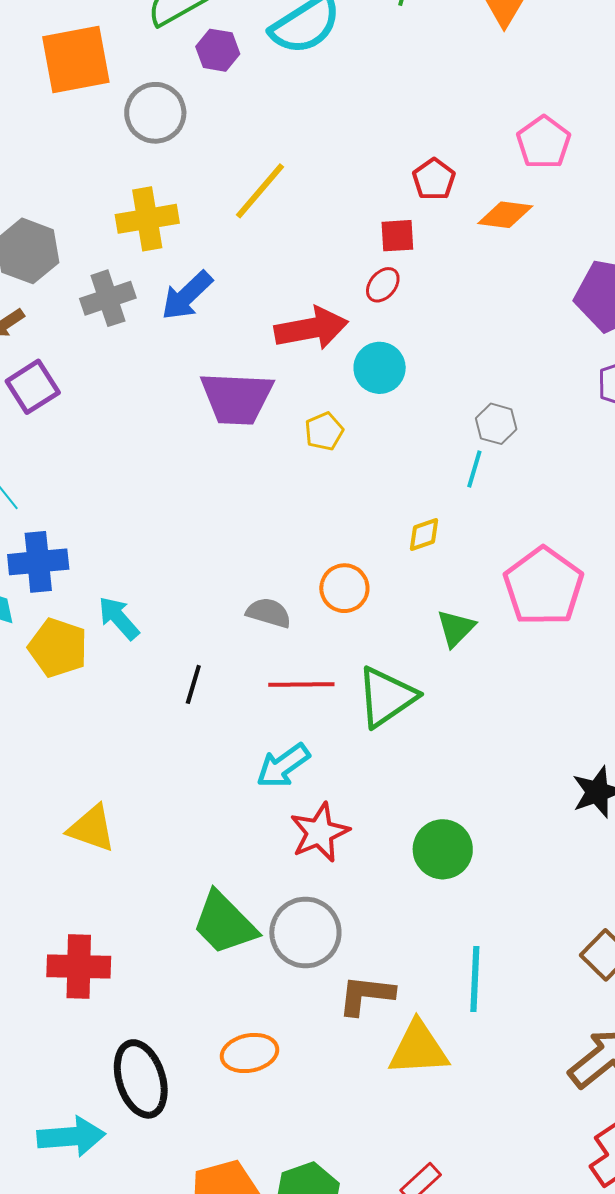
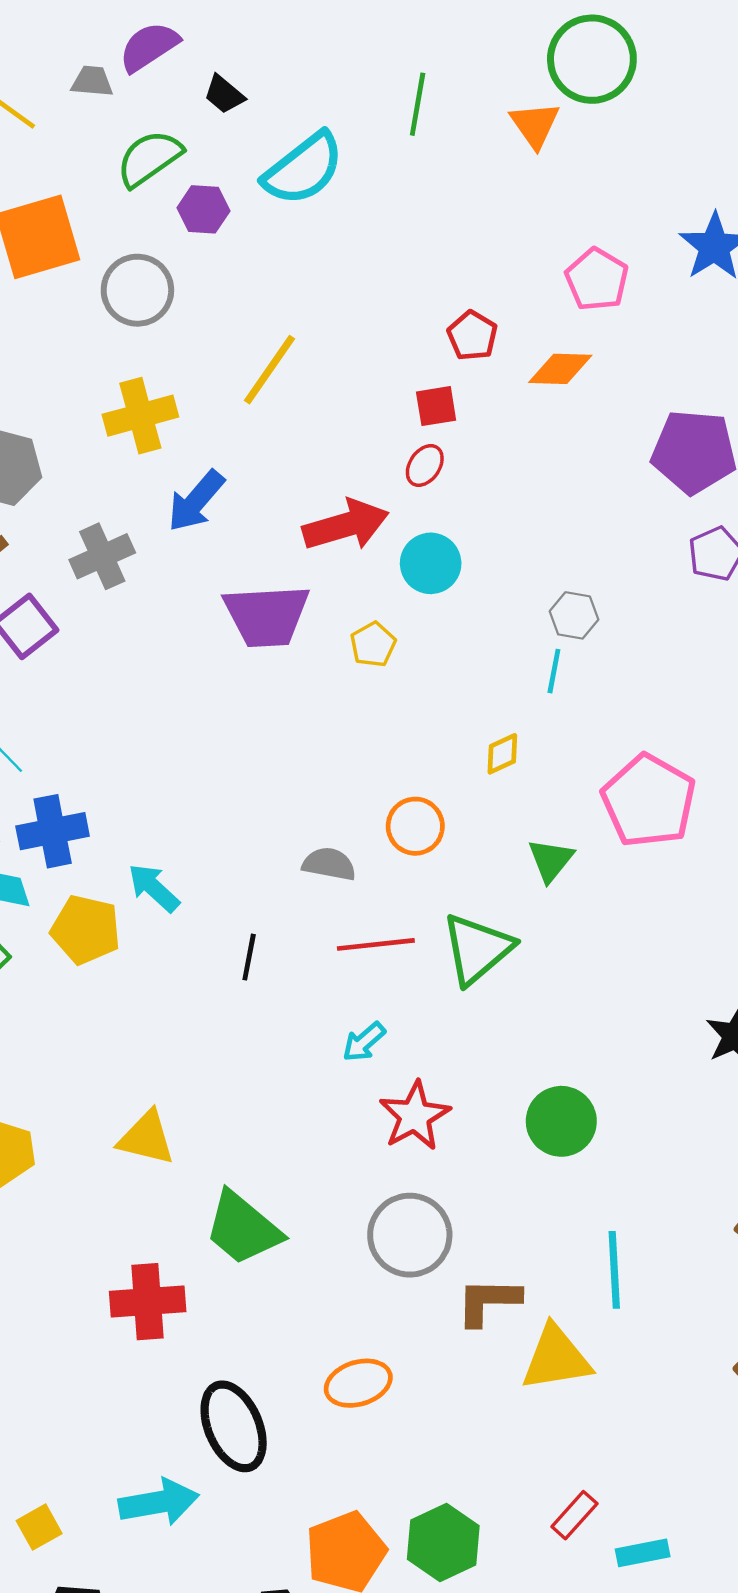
gray cross: (108, 298) -> (102, 556), moved
cyan arrow: (283, 766) -> (364, 1042), size x0.7
green trapezoid: (224, 923) -> (243, 1228), moved

